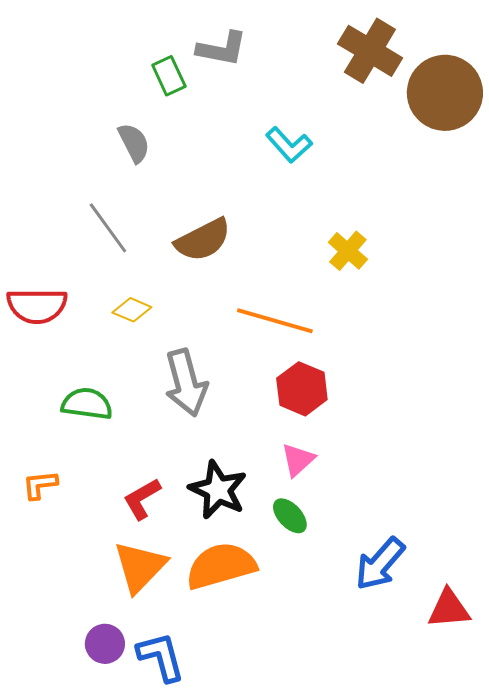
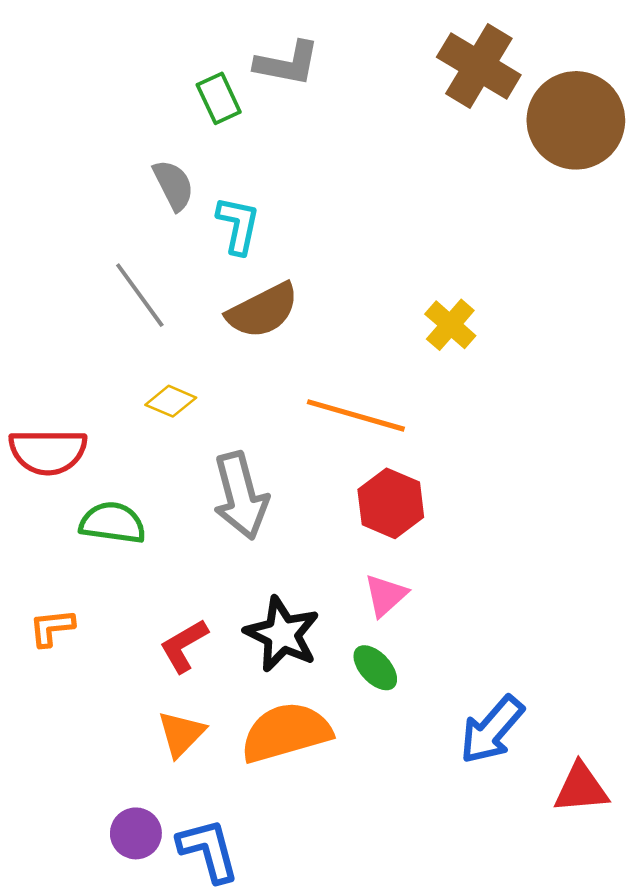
cyan L-shape: (289, 145) -> (238, 225), moved, turned -126
red semicircle: (37, 306) -> (48, 452), moved
orange triangle: (140, 567) -> (181, 734), size x0.7

